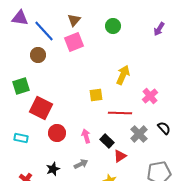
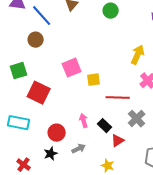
pink square: (74, 42) -> (72, 68), moved
yellow arrow: (123, 75) -> (138, 55), moved
red circle: (57, 133) -> (57, 133), moved
cyan rectangle: (21, 138) -> (19, 123), size x1.5

